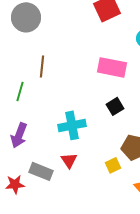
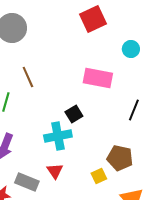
brown line: (42, 66) -> (28, 77), turned -30
black square: (115, 106) -> (74, 114), moved

